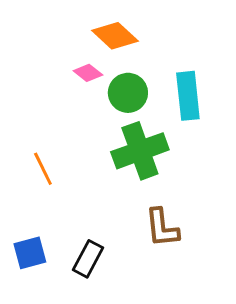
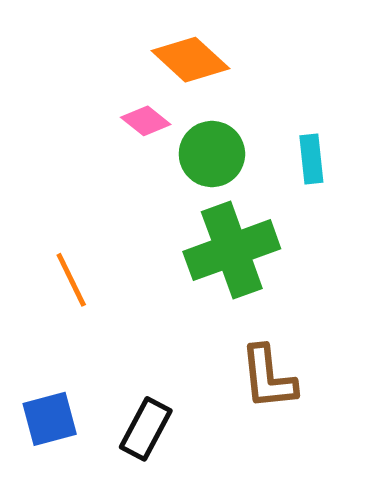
cyan rectangle: (188, 96) -> (311, 159), size x0.6

